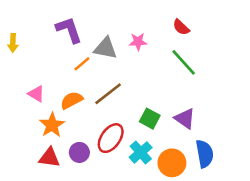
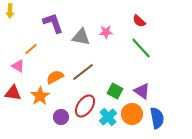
yellow arrow: (13, 43) -> (10, 11), moved
orange line: (82, 64) -> (31, 49), moved
pink triangle: (36, 94) -> (18, 66), moved
red triangle: (49, 158) -> (13, 93), moved
orange circle: (172, 163) -> (132, 114), moved

